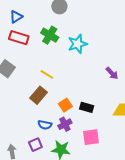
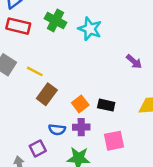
cyan star: (78, 44) -> (90, 29), turned -30
yellow line: (47, 74) -> (35, 71), moved
purple cross: (65, 124) -> (81, 127), turned 32
purple square: (35, 145) -> (38, 148), moved

